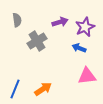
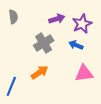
gray cross: (37, 41) -> (44, 43), moved
orange arrow: (43, 89) -> (40, 72), moved

